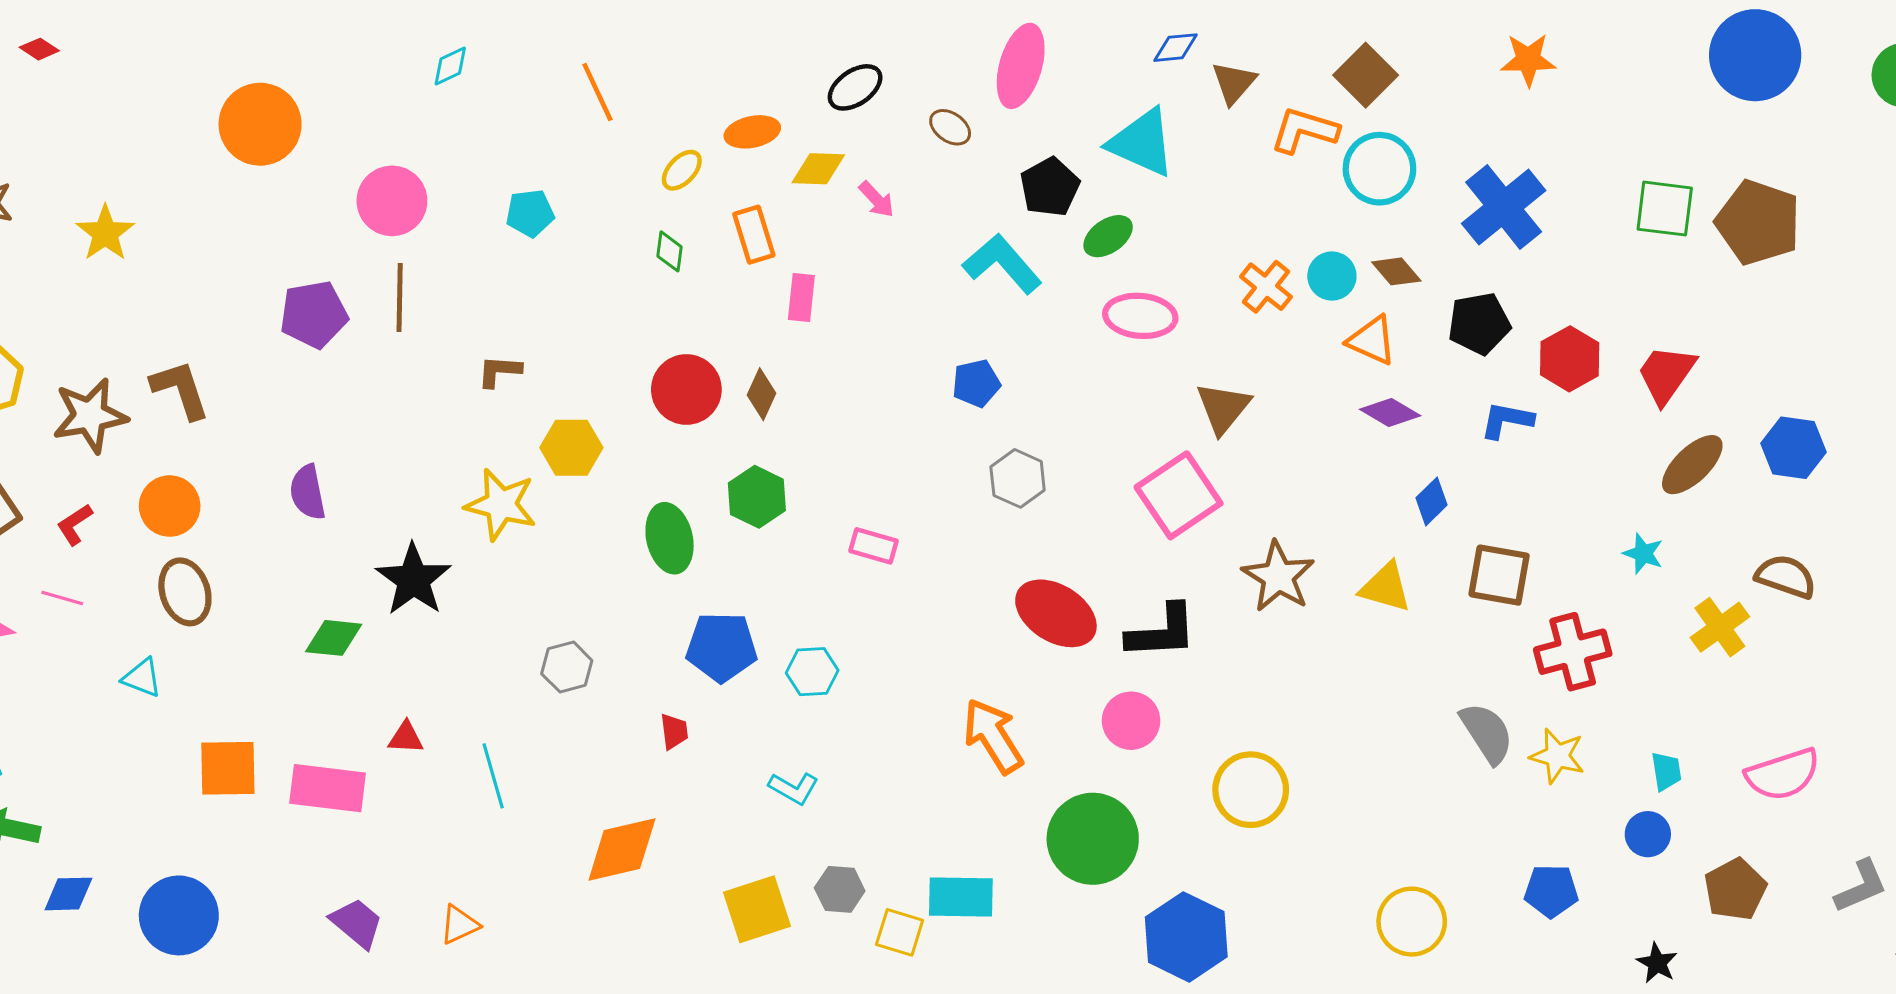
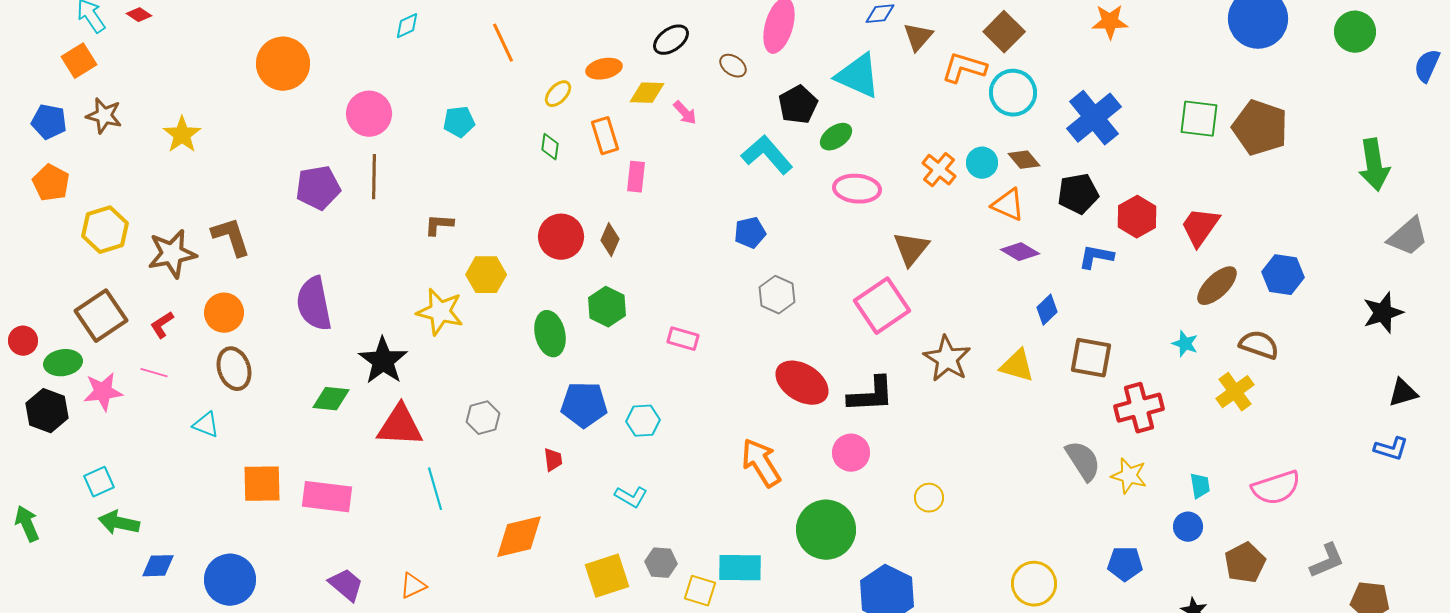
purple semicircle: (308, 492) -> (314, 304), size x1.5
brown semicircle: (1786, 577) -> (1259, 345), moved
red triangle: (406, 738) -> (400, 426), moved, size x2.0
yellow circle: (1251, 790) -> (929, 498), size x0.6

